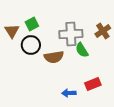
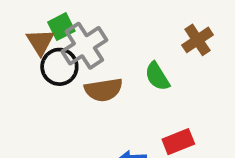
brown triangle: (12, 31) -> (40, 42), moved
gray cross: (71, 34) -> (84, 46), moved, turned -30

